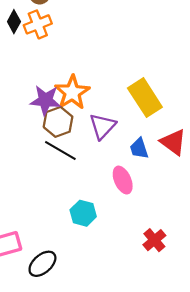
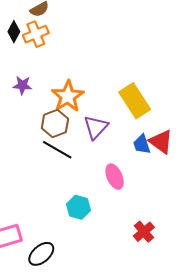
purple star: (45, 100) -> (22, 85), moved, size x0.7
blue trapezoid: (139, 148) -> (142, 144), moved

